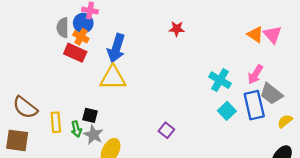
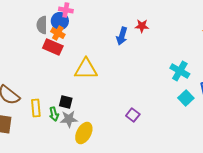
blue arrow: (116, 48) -> (122, 36), moved, size x0.7
gray star: (93, 135) -> (69, 119), turned -30

